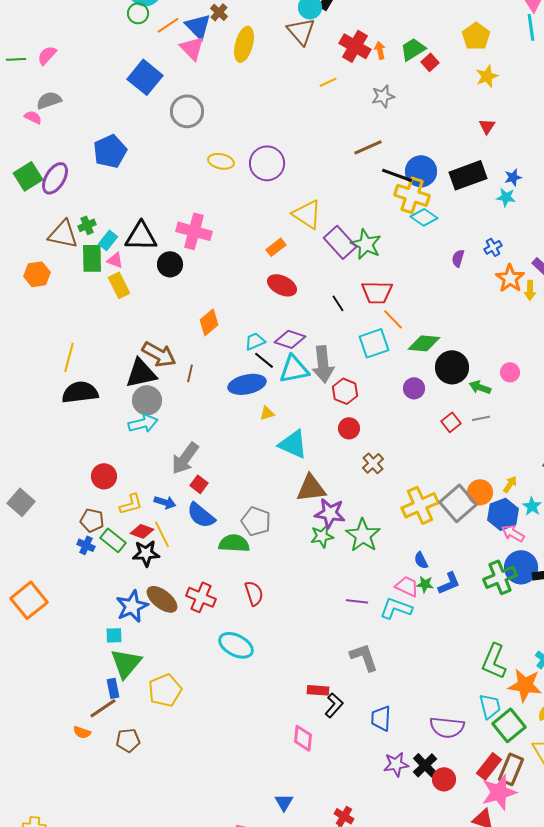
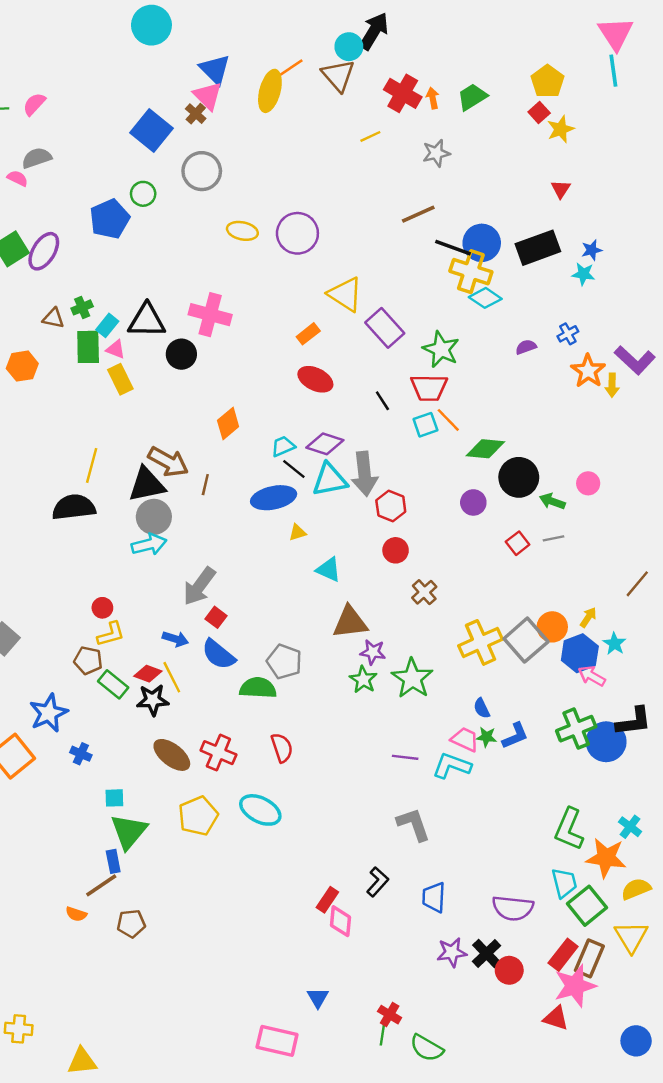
brown cross: (219, 12) -> (196, 114), moved
green circle: (138, 13) -> (143, 194), moved
orange line: (168, 25) -> (290, 68), moved
red square: (430, 62) -> (539, 112), moved
brown triangle: (63, 234) -> (53, 318), size x0.6
green star: (366, 244) -> (441, 349), moved
purple semicircle: (458, 258) -> (526, 347), turned 54
cyan square: (374, 343) -> (425, 425), moved, size x0.7
yellow line: (69, 357) -> (92, 465), moved
cyan triangle: (293, 444) -> (329, 569), size x0.7
red circle: (104, 476) -> (102, 608), size x0.7
yellow L-shape: (131, 504) -> (111, 634), moved
purple star: (330, 513) -> (373, 652), size x0.7
green star: (322, 536) -> (363, 680), turned -30
blue cross: (86, 545) -> (81, 754), moved
blue circle: (521, 567) -> (606, 742), moved
blue star: (132, 606) -> (49, 713), moved
yellow pentagon: (165, 690) -> (198, 816), moved
red rectangle: (318, 690) -> (327, 900), moved, turned -60

